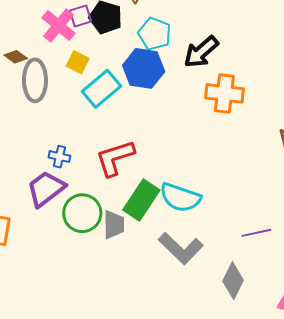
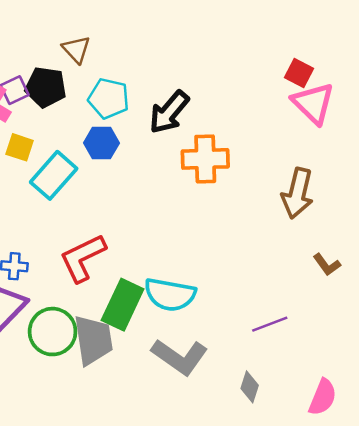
blue hexagon: (144, 68) -> (101, 143), size x0.7
gray trapezoid: (114, 225) -> (93, 340), size x1.4
gray diamond: (233, 281) -> (250, 387), size x0.7

